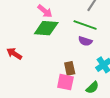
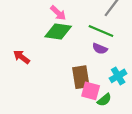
brown rectangle: (70, 68) -> (81, 77), size x1.5
pink square: (65, 82) -> (91, 91), moved

